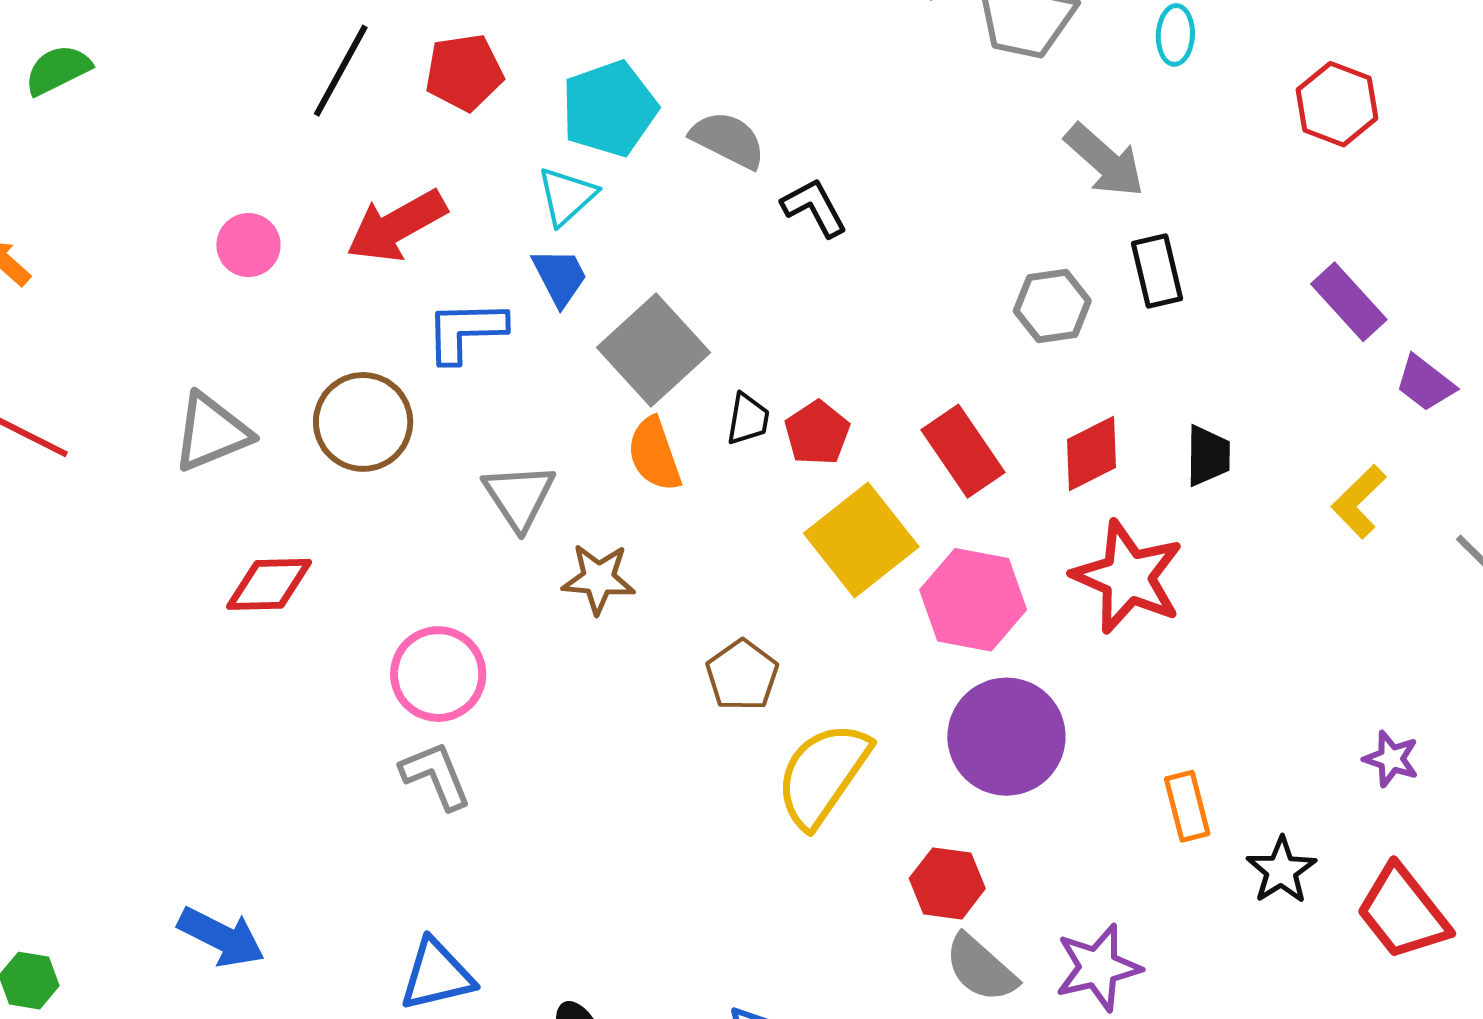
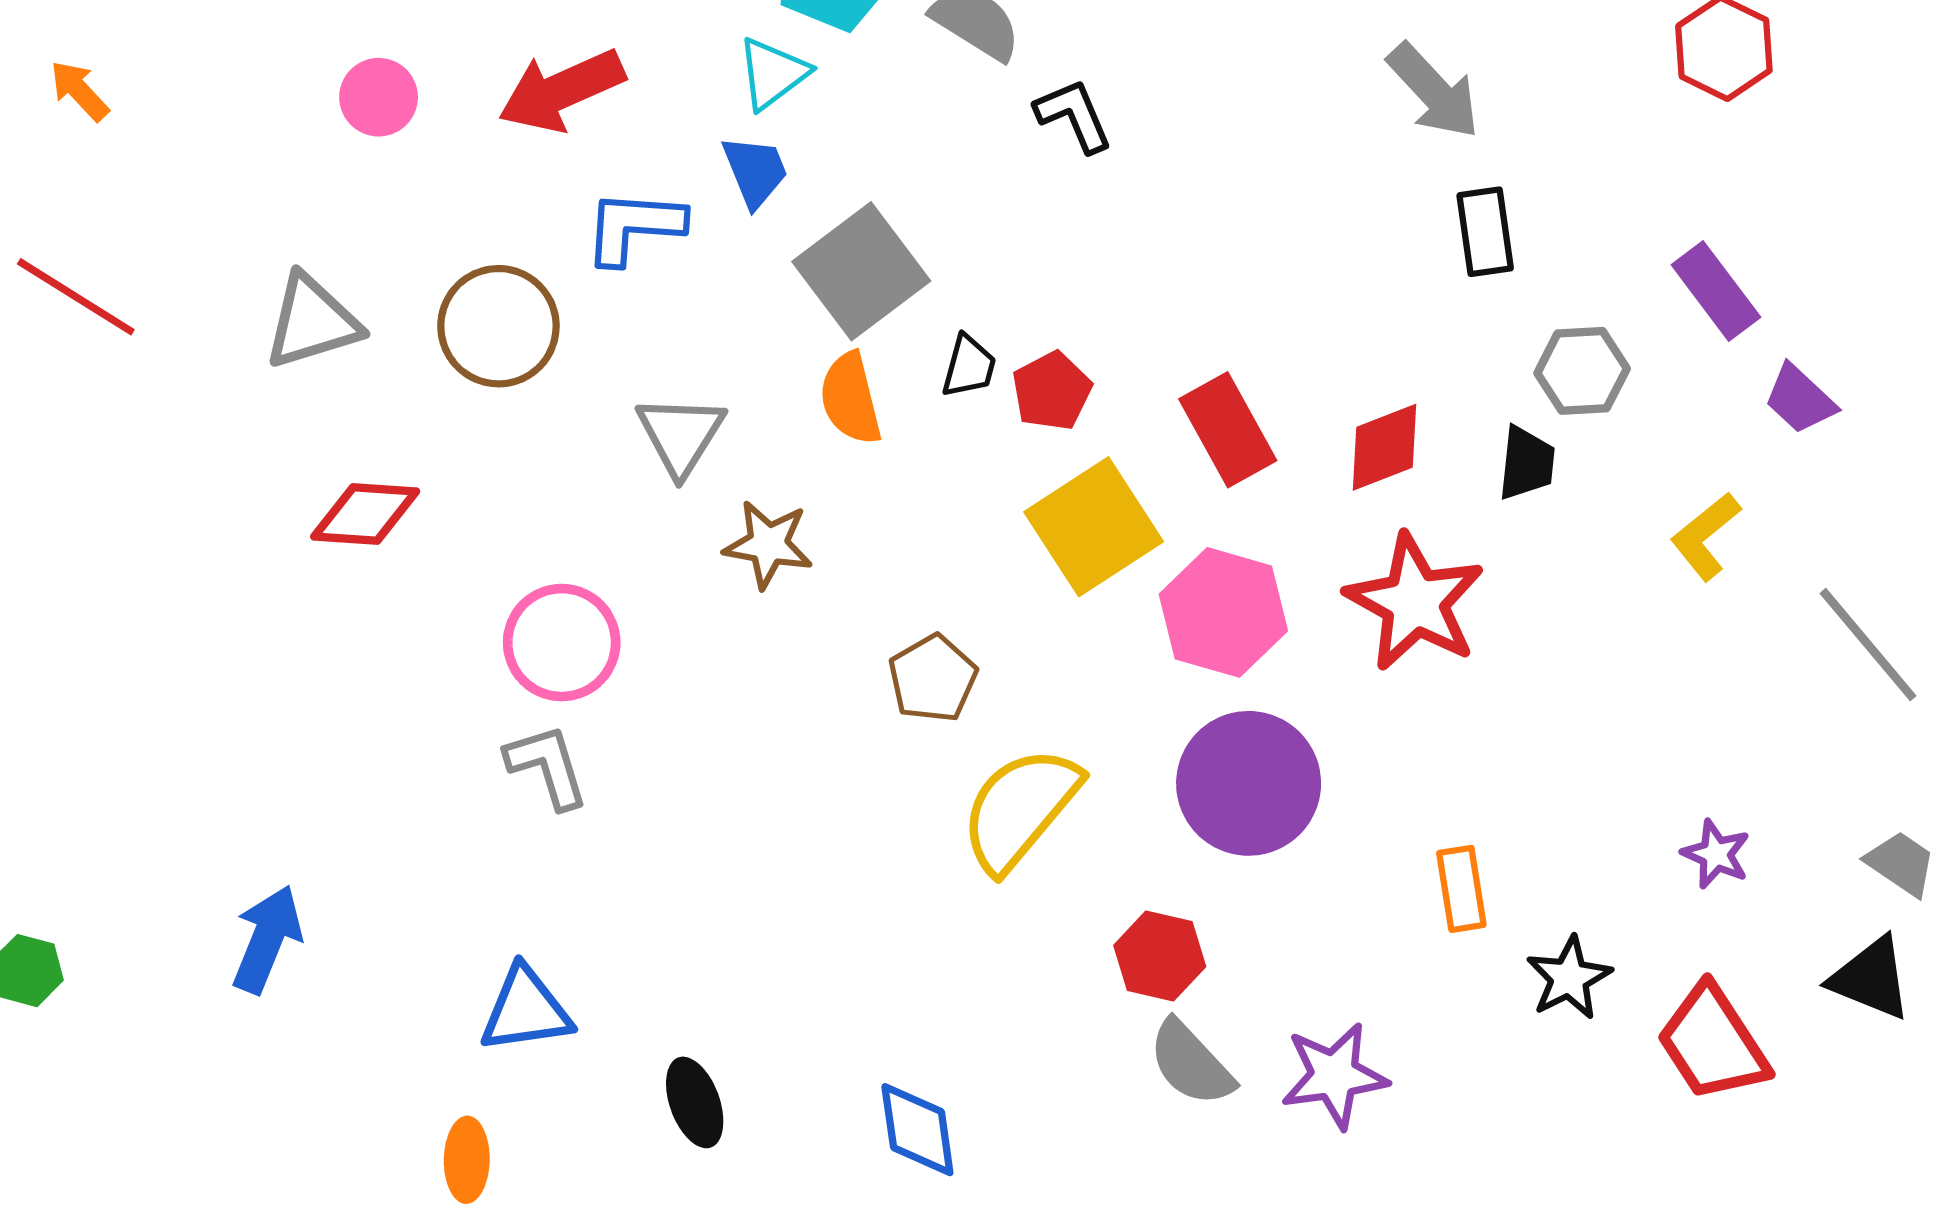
gray hexagon: (1052, 306) -> (1582, 371), moved
blue arrow: (221, 937) -> (267, 939), turned -100

